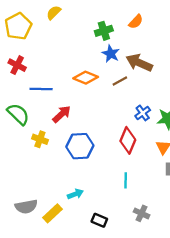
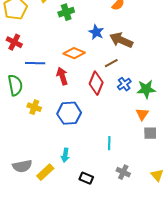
green cross: (104, 31) -> (66, 12), moved
brown line: (120, 81) -> (111, 63), moved
green semicircle: (18, 114) -> (15, 85), turned 35
red arrow: (62, 114) -> (62, 76), moved, turned -66
red diamond: (128, 140) -> (96, 83), moved
cyan arrow: (75, 194) -> (65, 155), turned 120

